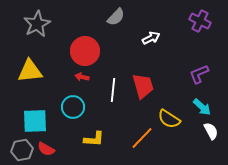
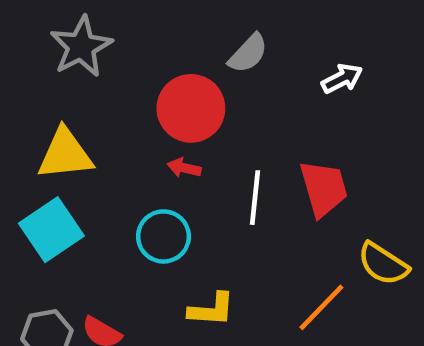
gray semicircle: (116, 17) -> (248, 53), moved
cyan square: (35, 121) -> (51, 230), moved, turned -32

